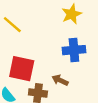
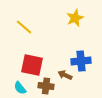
blue cross: (74, 50) -> (81, 61), moved

